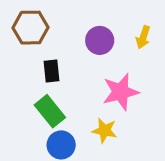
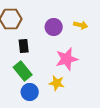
yellow arrow: (143, 37) -> (81, 25), turned -96

